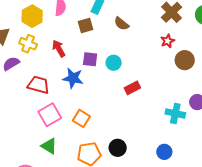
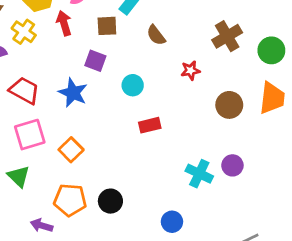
red star: (168, 41) -> (190, 70), moved
red arrow: (59, 48) -> (64, 23), moved
purple square: (90, 59) -> (95, 61), moved

